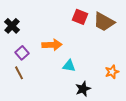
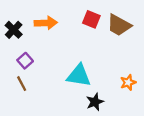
orange arrow: (52, 45) -> (46, 23), moved
cyan triangle: (69, 66) -> (79, 76), size x1.6

